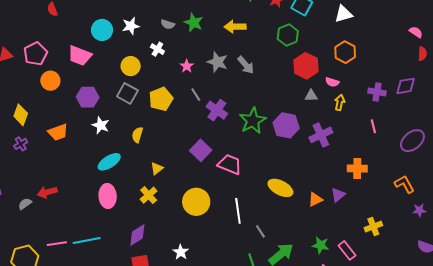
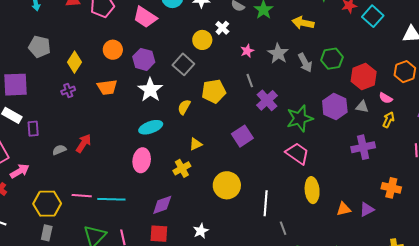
green hexagon: (288, 35) -> (332, 59), moved
yellow circle: (131, 66) -> (202, 40), moved
orange circle: (50, 81) -> (113, 50), moved
yellow pentagon: (161, 99) -> (214, 91), moved
white star: (101, 125) -> (150, 90), size x1.4
purple hexagon: (286, 125) -> (335, 107), moved
pink trapezoid: (230, 164) -> (297, 153), moved
yellow ellipse: (280, 188) -> (312, 190), turned 45
red arrow: (47, 192) -> (83, 143), turned 126

